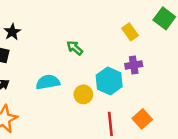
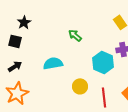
yellow circle: (83, 94) -> (80, 86), moved

